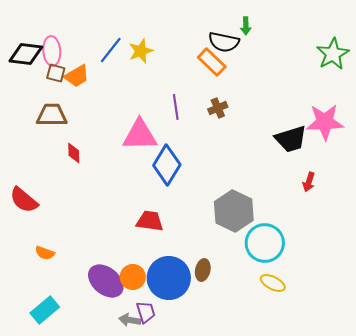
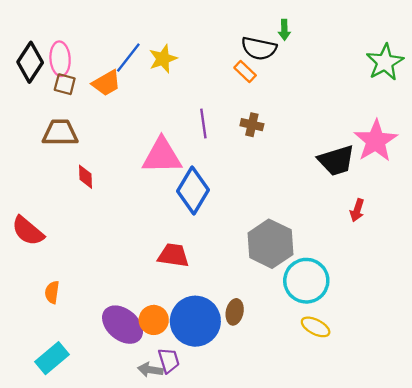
black diamond: (26, 54) -> (30, 62), turned -64
orange rectangle: (212, 62) -> (245, 71), size x0.7
orange trapezoid: (77, 76) -> (106, 83), moved
brown cross: (218, 108) -> (252, 125), turned 36
pink star: (325, 122) -> (376, 141), turned -30
orange semicircle: (45, 253) -> (52, 292), turned 78

